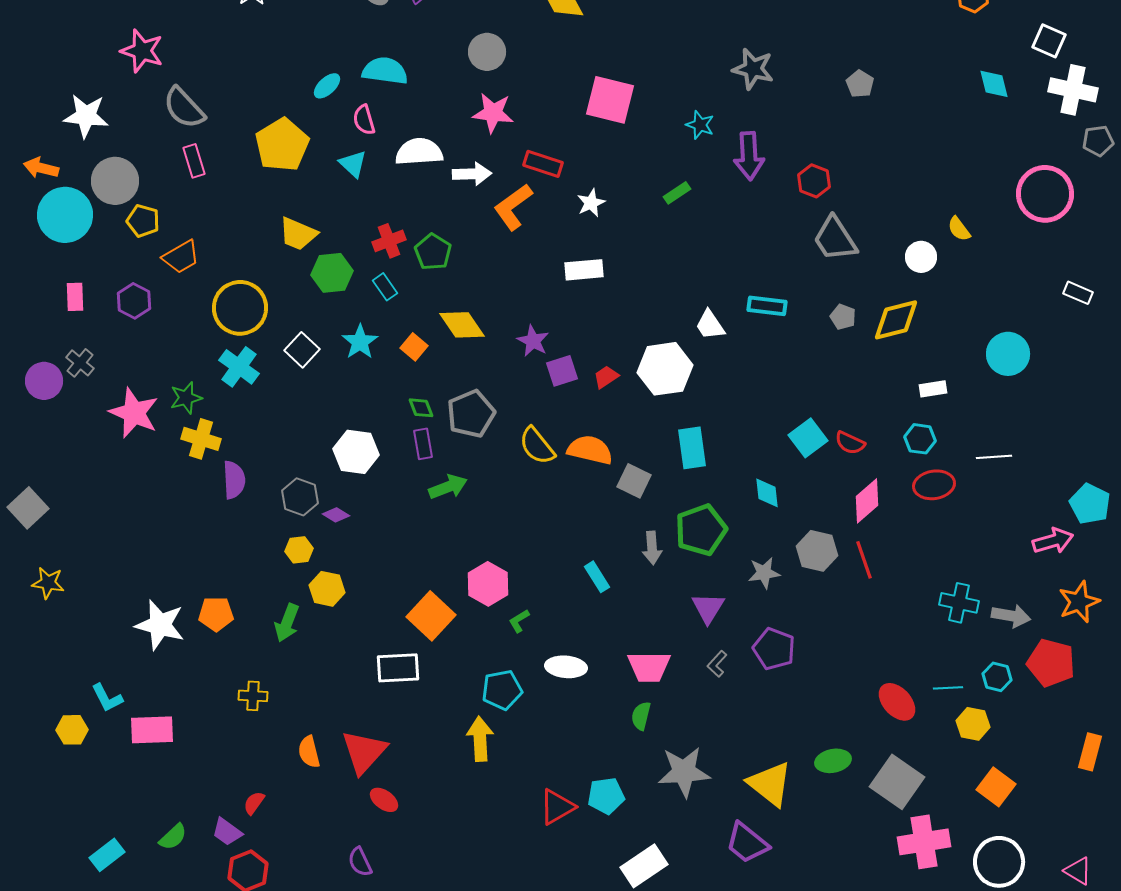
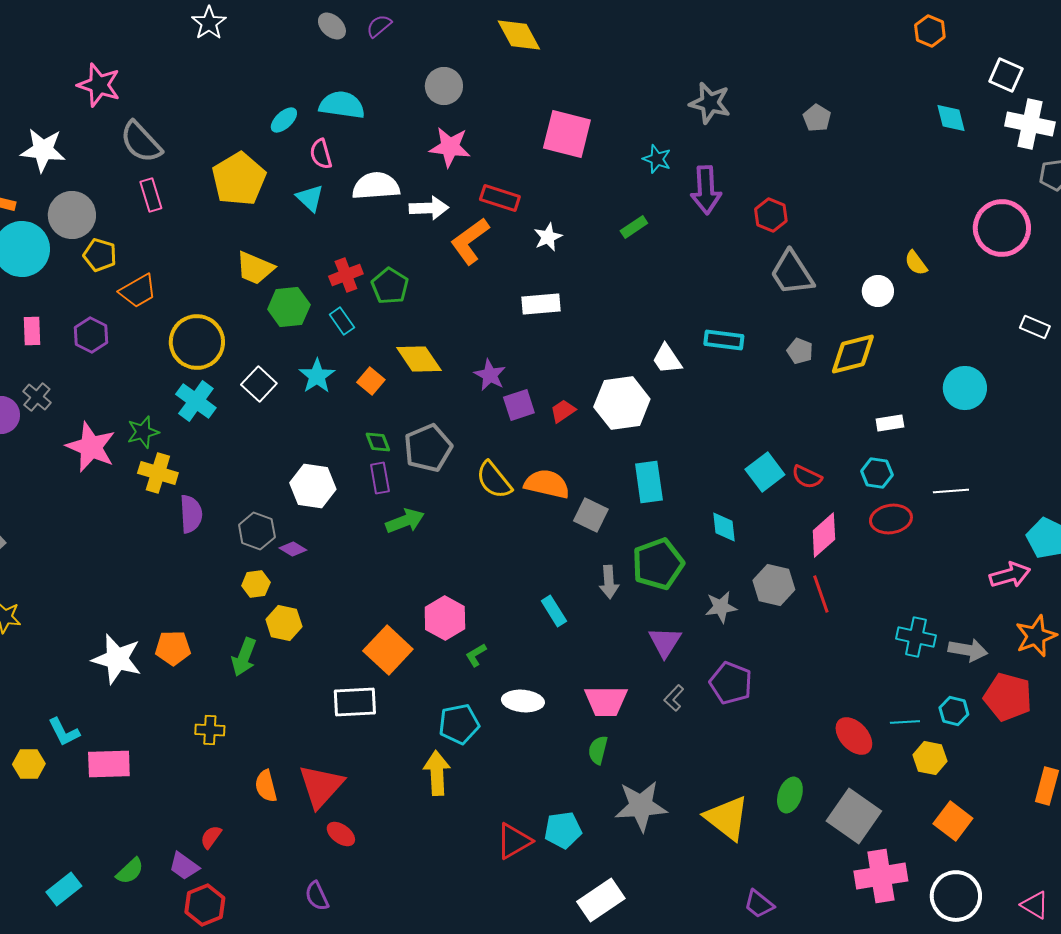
green ellipse: (833, 761) -> (790, 795), turned -60
purple trapezoid: (747, 843) -> (759, 904), moved, size x0.7

